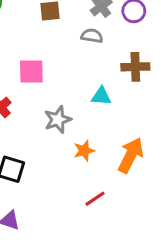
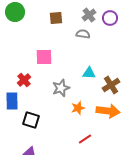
brown cross: (135, 67) -> (111, 85), moved, turned -30
orange arrow: (131, 155) -> (108, 111), turned 70

